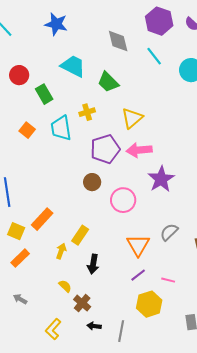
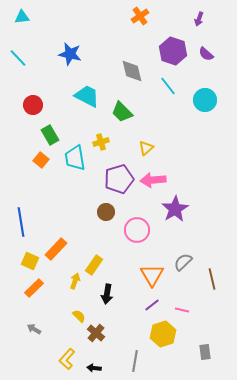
green rectangle: (44, 94) -> (50, 135), moved
yellow triangle: (132, 118) -> (146, 148), size x0.7
black arrow: (94, 326) -> (94, 368), moved

